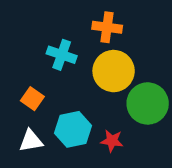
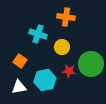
yellow circle: (114, 71) -> (62, 47), moved, size x0.6
red star: (112, 141) -> (69, 71), moved

